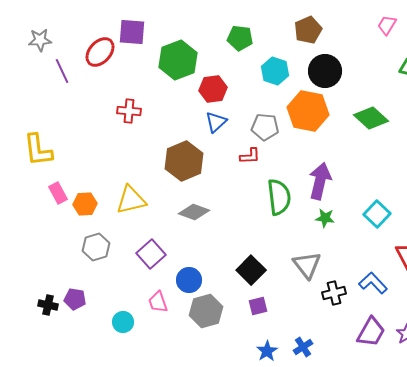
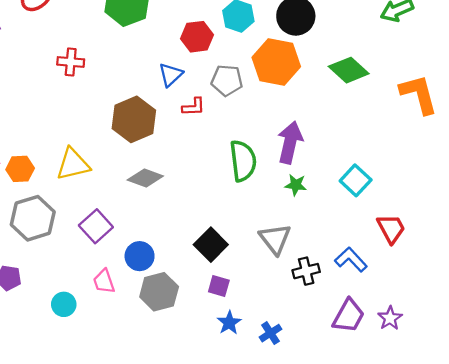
red hexagon: (213, 89) -> (197, 37), moved
red L-shape: (250, 156) -> (194, 107), moved
gray hexagon: (96, 247) -> (33, 218), size x1.4
purple square: (258, 306) -> (219, 286), turned 30
blue star: (267, 351) -> (229, 323), moved

